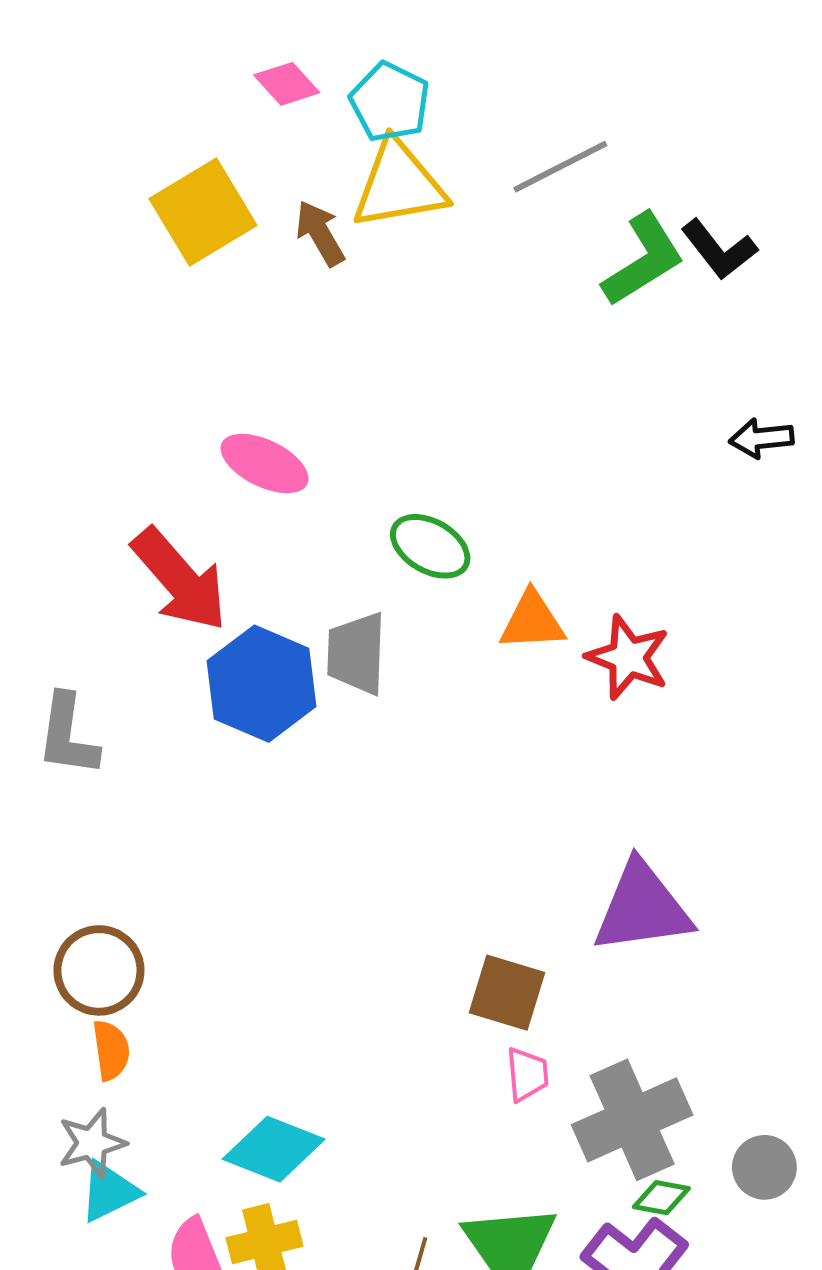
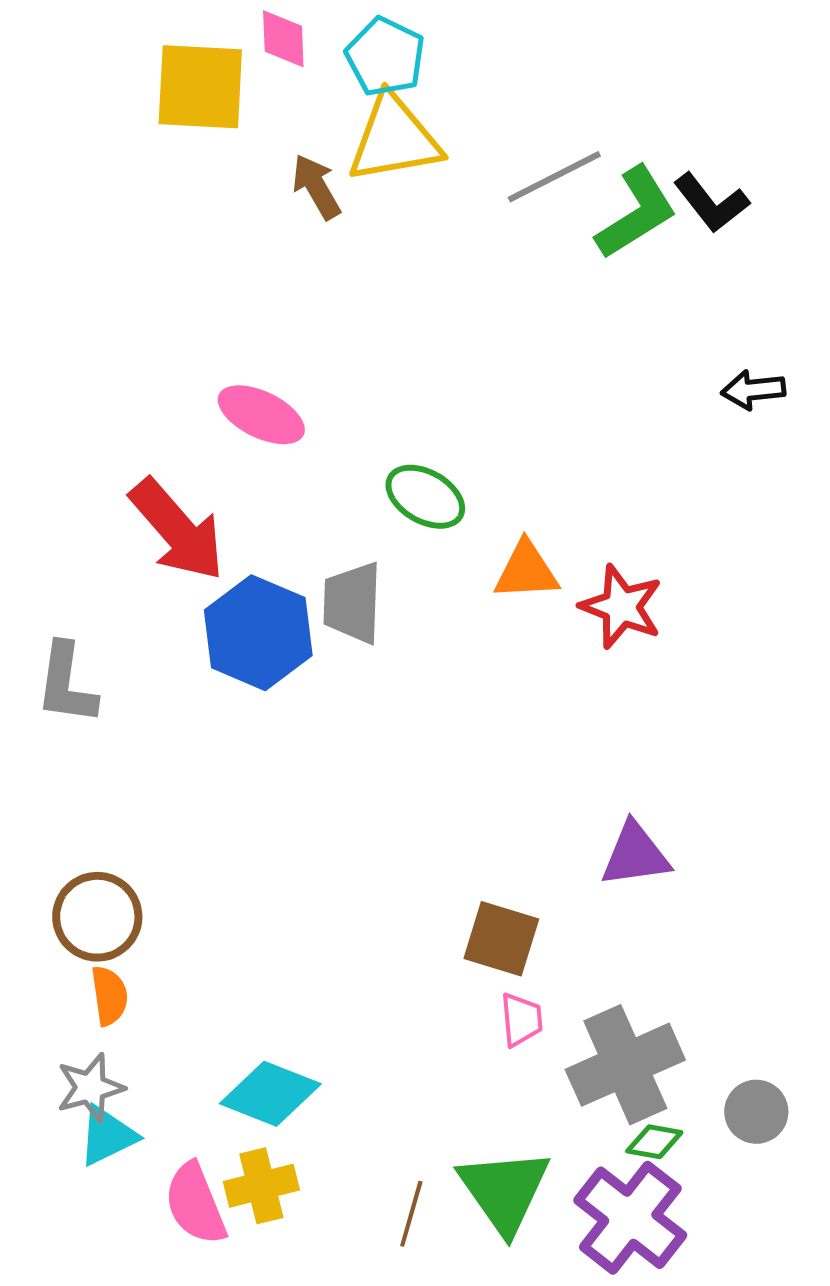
pink diamond: (287, 84) -> (283, 39), turned 40
gray line: (560, 167) -> (554, 177), moved
yellow square: (203, 212) -> (200, 87), moved, turned 34
purple triangle: (642, 908) -> (635, 855), size x0.7

